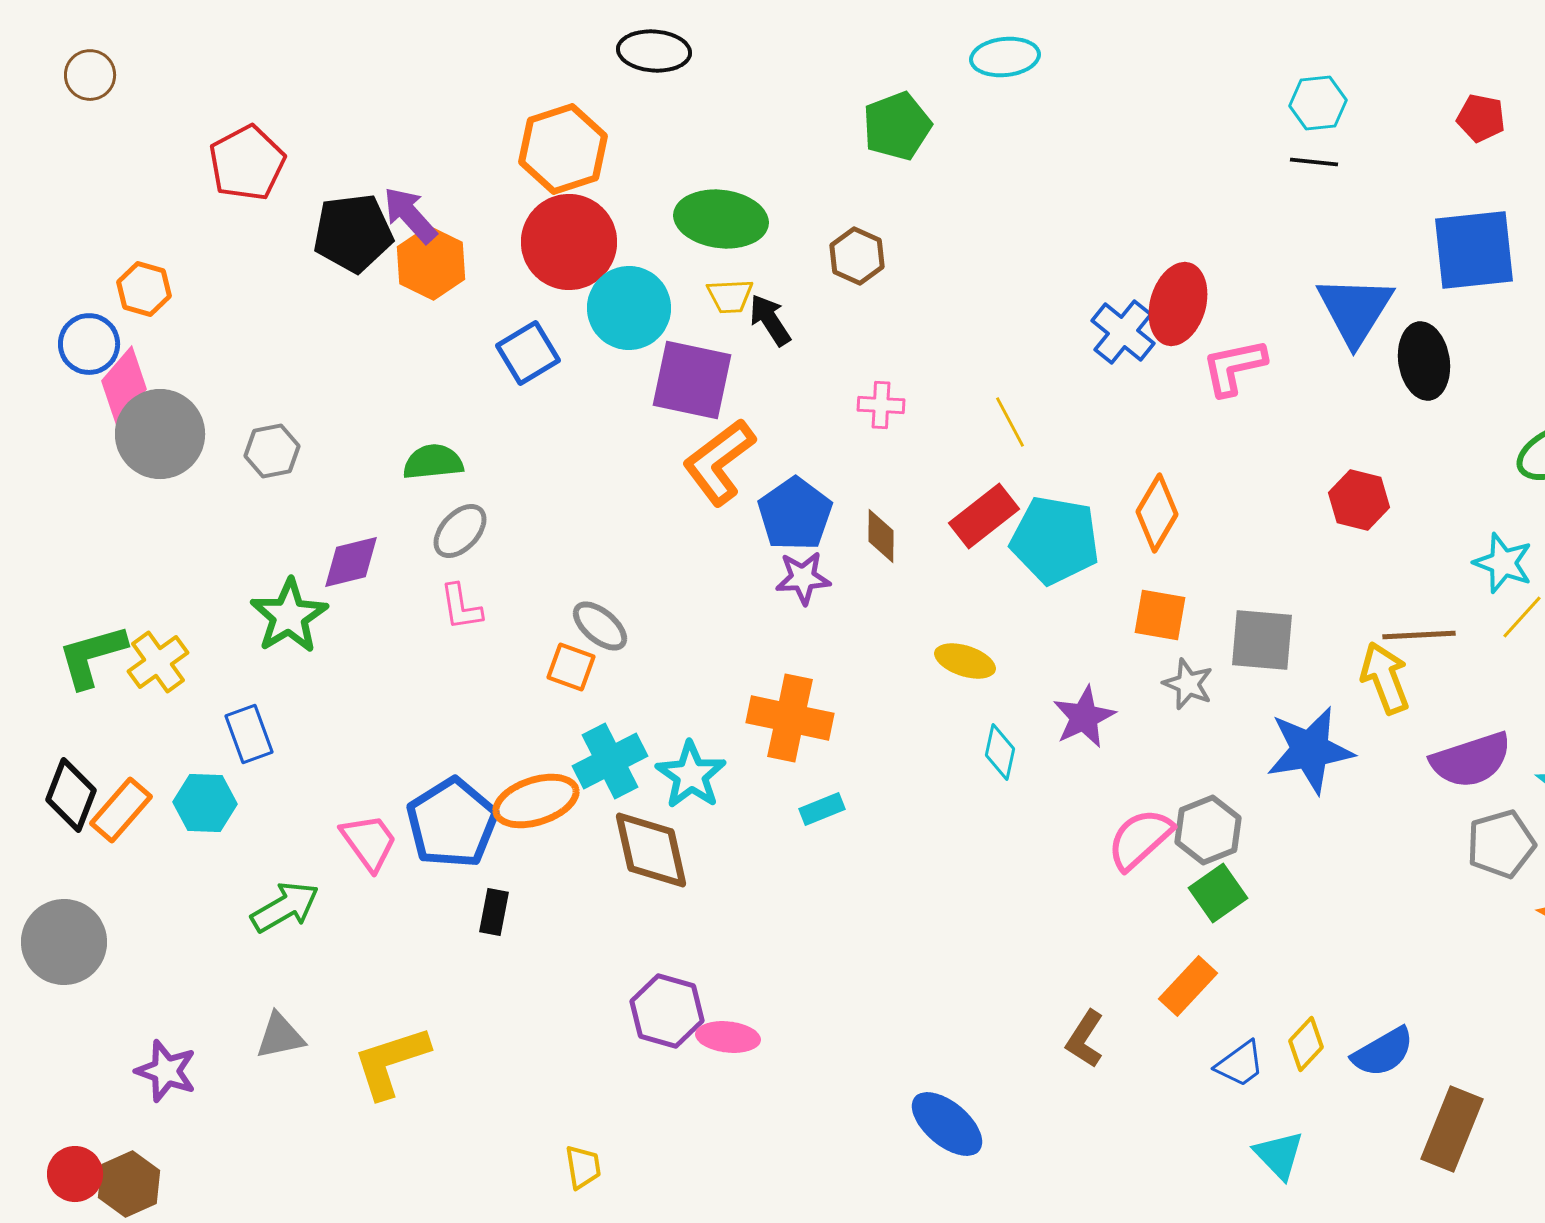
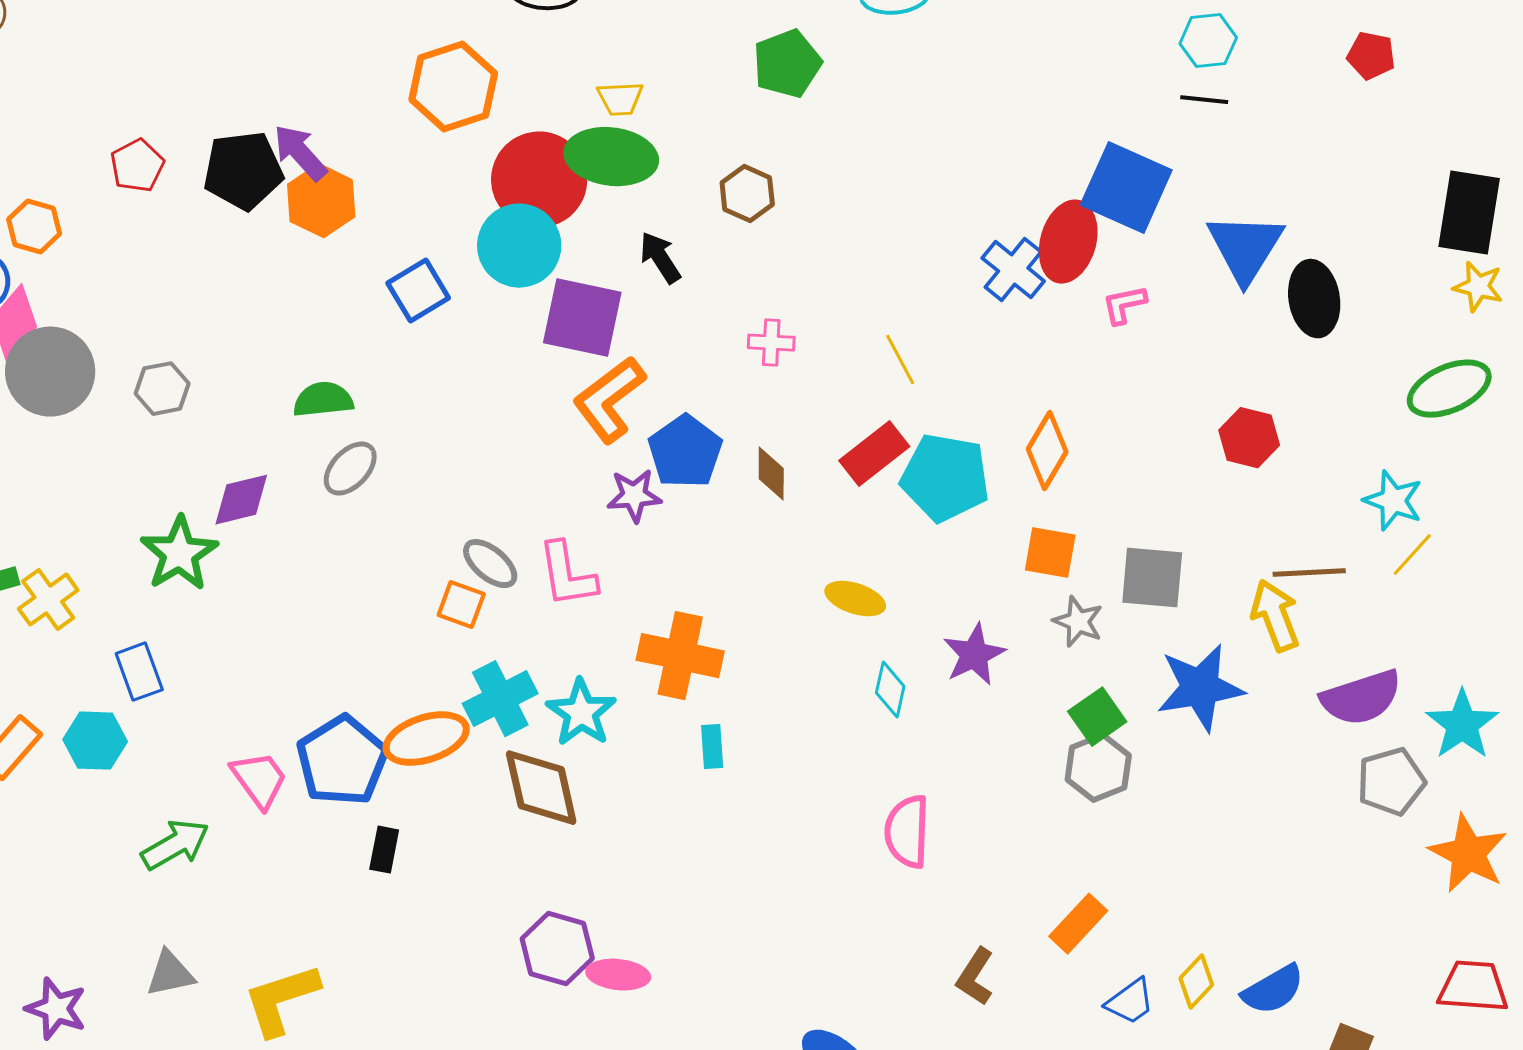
red pentagon: (247, 163) -> (137, 166), moved, size x0.7
red circle: (569, 242) -> (539, 180), moved
blue square: (1474, 250) -> (1126, 188), moved, turned 30
yellow trapezoid: (730, 296) -> (620, 99), moved
pink L-shape: (1234, 367) -> (1124, 305), size x0.7
purple star: (803, 578) -> (634, 496), moved
pink L-shape: (461, 607) -> (567, 575), moved, size x1.4
cyan rectangle: (822, 809) -> (712, 747), turned -72
pink semicircle: (1140, 839) -> (907, 832), moved, turned -46
green square: (1218, 893) -> (1097, 717), moved

